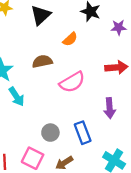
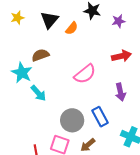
orange semicircle: (70, 39) -> (72, 28), moved
brown semicircle: (42, 61) -> (40, 55), moved
gray circle: (50, 133) -> (72, 120), size x1.5

